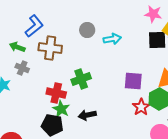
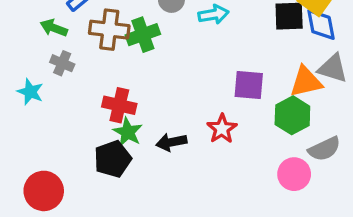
green cross: (81, 79) -> (143, 35), moved
red star: (141, 107) -> (222, 129), moved
black pentagon: (52, 125) -> (113, 159), turned -30

